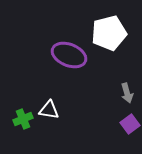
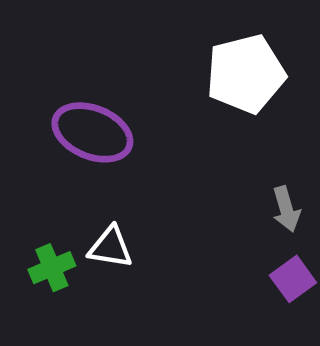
purple ellipse: (69, 55) -> (92, 132), moved

